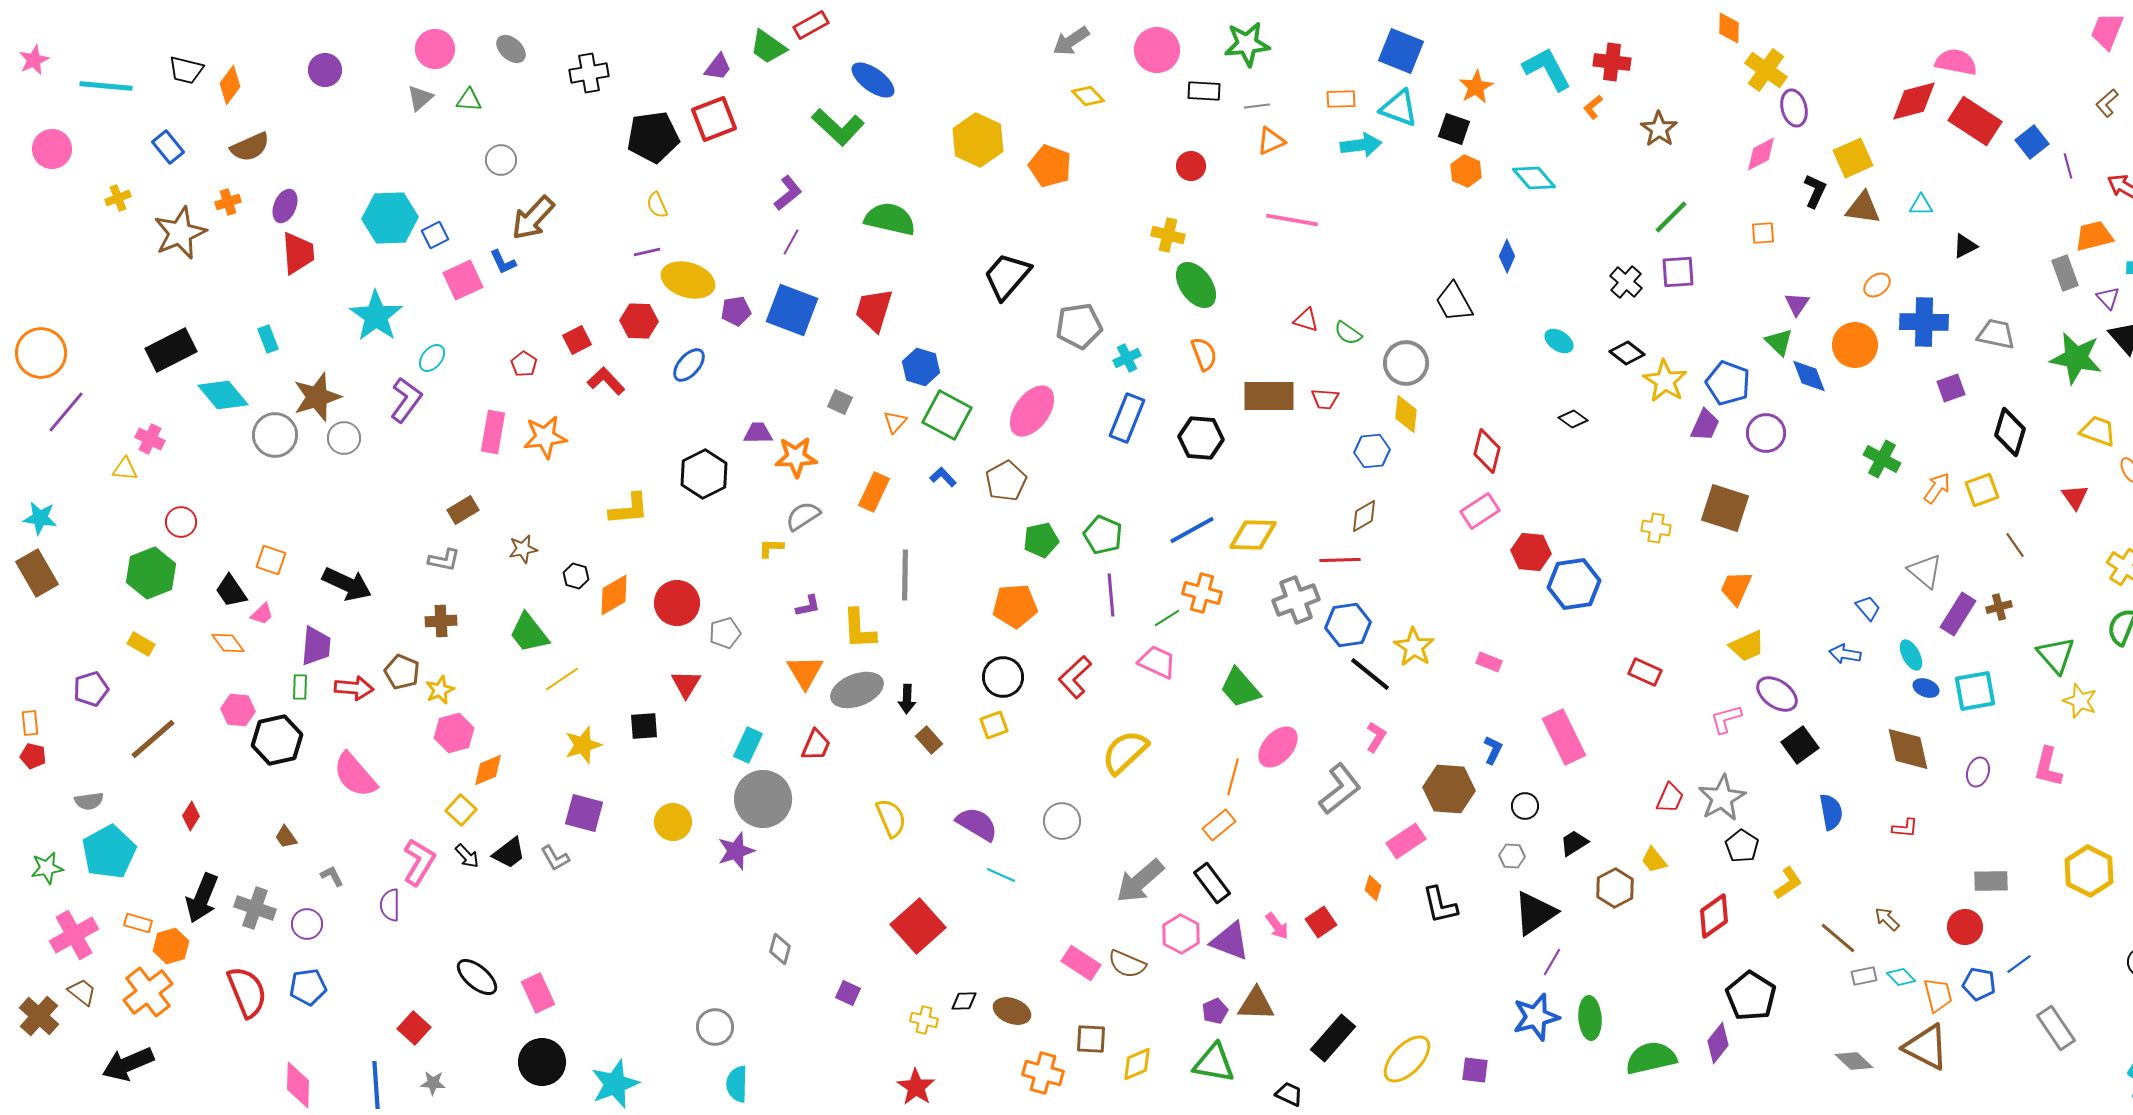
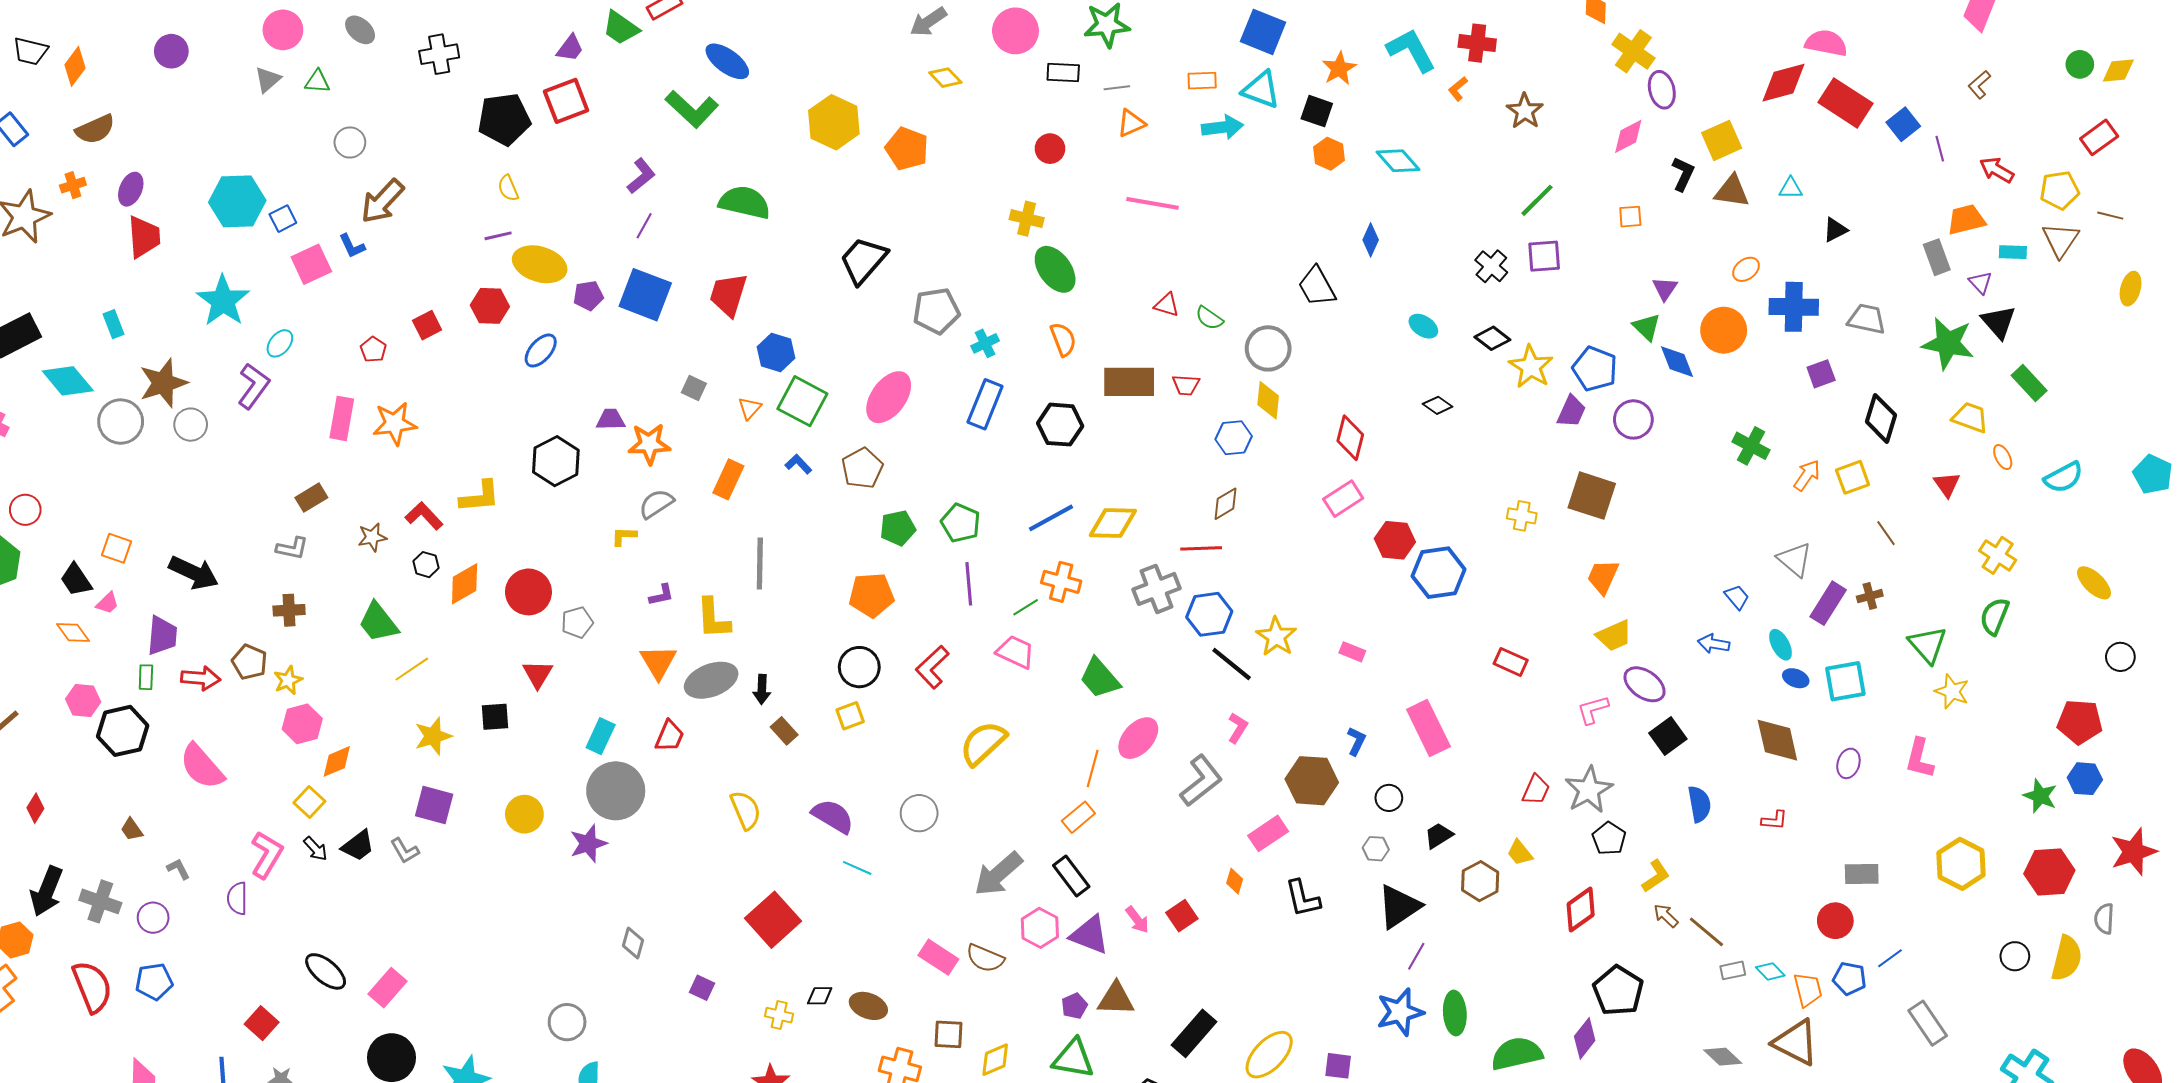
red L-shape: (606, 381) -> (424, 516), moved
brown arrow: (1887, 919) -> (1666, 916), moved
pink rectangle: (538, 993) -> (387, 988), turned 66

